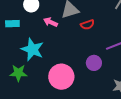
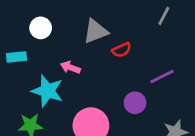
pink arrow: (51, 22) -> (70, 67), moved

